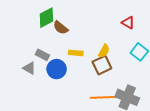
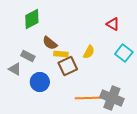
brown semicircle: (61, 28) -> (50, 43), moved
brown square: (102, 65) -> (68, 66), moved
blue circle: (57, 69) -> (40, 82), moved

